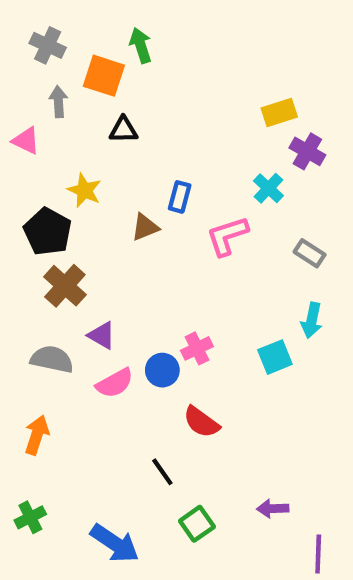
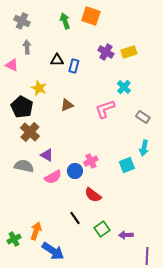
orange square: (104, 76) -> (91, 16), moved
purple cross: (307, 151) -> (106, 52), moved
blue rectangle: (180, 197) -> (74, 66), moved
orange arrow: (37, 435) -> (36, 231), moved
green square: (197, 524) -> (102, 229), moved

